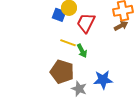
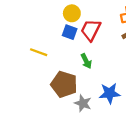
blue square: (59, 15) -> (70, 32), moved
yellow line: (68, 43) -> (39, 52), moved

